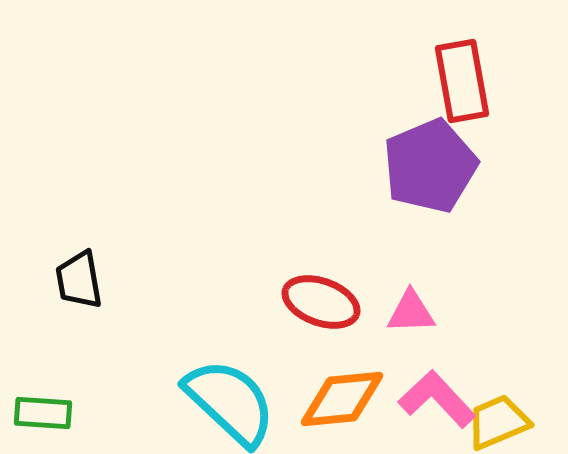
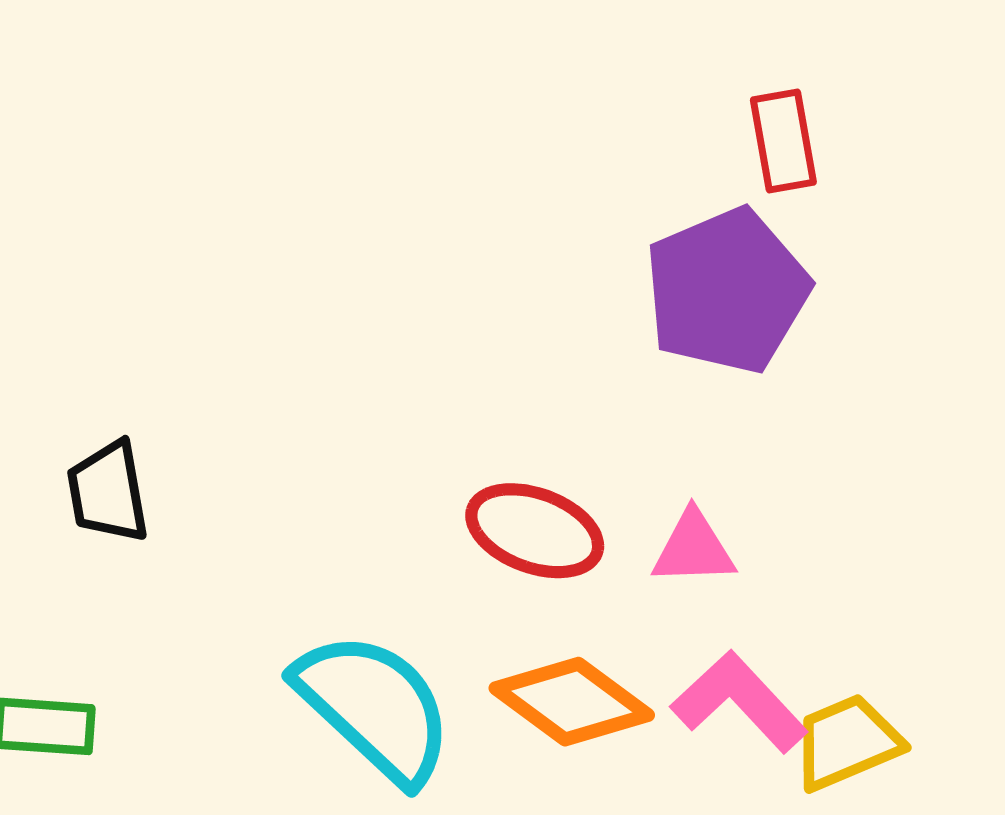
red rectangle: (462, 81) -> (783, 141), size x0.7
orange diamond: (342, 399) -> (572, 702), turned 42

